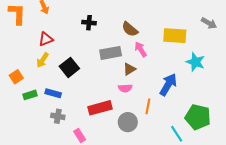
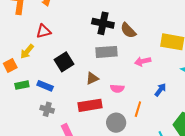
black cross: (89, 23) -> (103, 23), moved, size x1.5
pink arrow: (141, 49) -> (143, 61), moved, turned -77
yellow arrow: (43, 60) -> (27, 51), moved
brown triangle: (129, 69) -> (92, 78), moved
blue arrow: (168, 85) -> (160, 90), size x0.6

